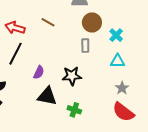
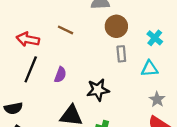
cyan cross: (116, 35) -> (155, 38), moved
gray rectangle: (85, 46) -> (121, 54), moved
purple semicircle: (39, 72) -> (60, 75), moved

